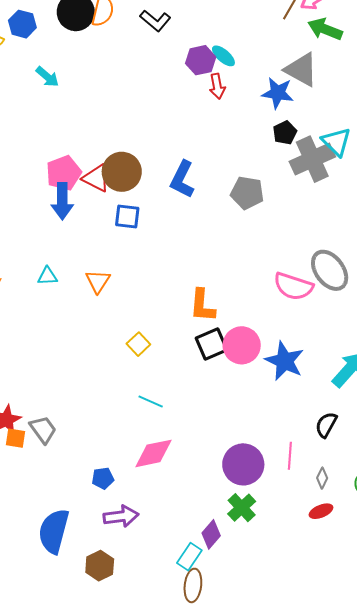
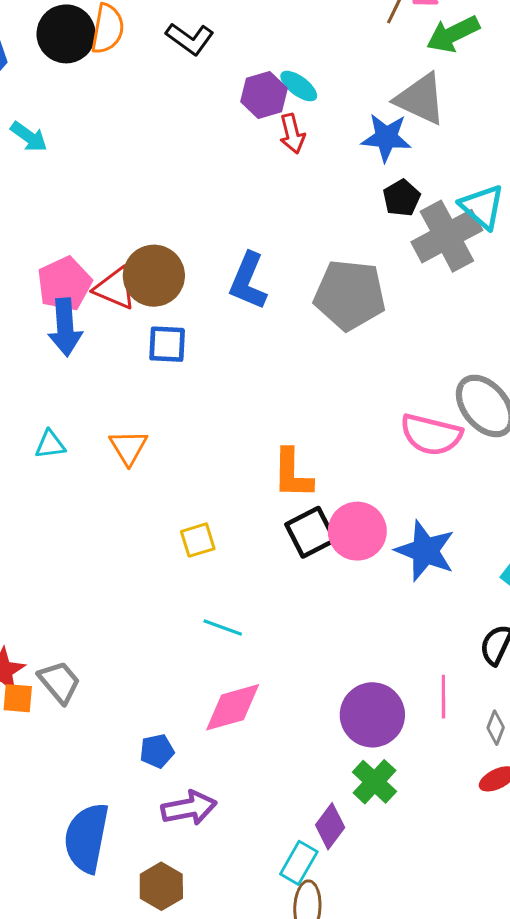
green arrow: (325, 29) -> (453, 34), turned -44
gray pentagon: (247, 193) -> (350, 295), size x1.4
yellow square: (138, 344) -> (198, 540), turned 30

